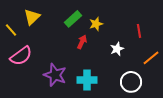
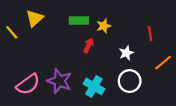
green rectangle: (73, 19) -> (79, 21), turned 42
pink semicircle: (21, 56) -> (28, 84), moved
cyan cross: (87, 80) -> (94, 86), turned 30
white circle: (131, 82) -> (130, 81), moved

